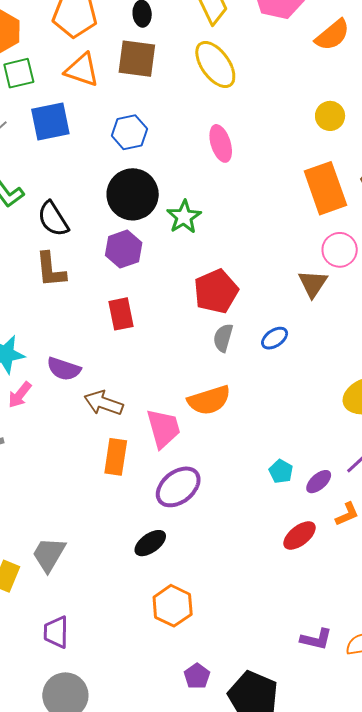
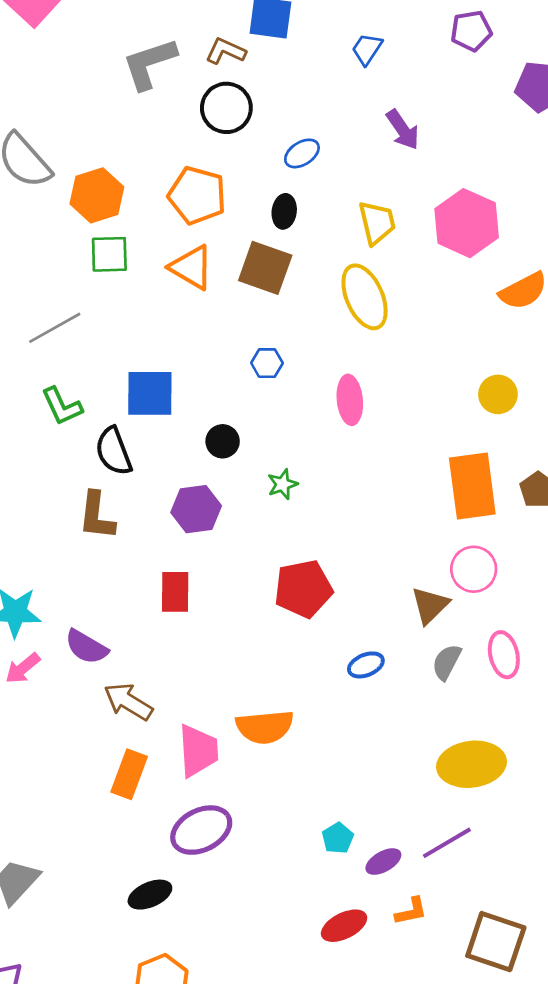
blue square: (50, 121) -> (150, 393), moved
blue hexagon: (129, 132) -> (267, 363), moved, size x0.7
black circle: (133, 194) -> (223, 441), size x0.5
green star: (184, 217) -> (282, 484), size x0.7
gray semicircle: (223, 338) -> (447, 662), moved

